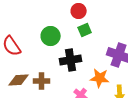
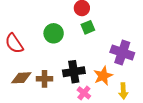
black cross: (71, 60) -> (74, 72), moved
orange star: (100, 78) -> (103, 76), turned -30

